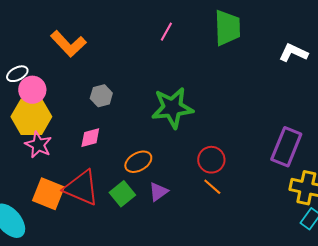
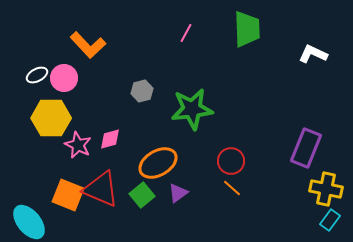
pink circle: (32, 90) -> (64, 78), moved
gray hexagon: (101, 96) -> (142, 91), moved
pink star: (38, 145) -> (78, 145), moved
orange ellipse: (138, 162) -> (158, 163), size x1.4

